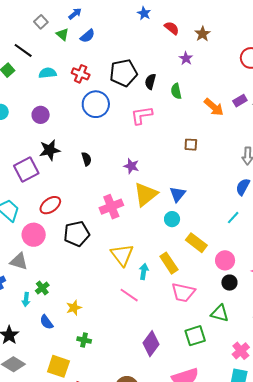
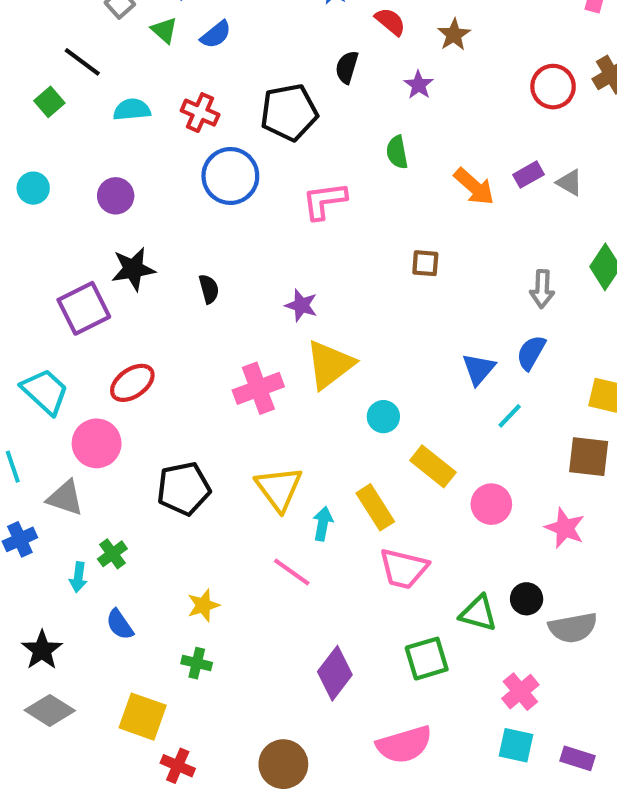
black semicircle: (150, 82) -> (347, 67), moved
blue triangle: (178, 194) -> (479, 369), moved
black pentagon: (77, 234) -> (184, 489), moved
black circle: (229, 283) -> (527, 599), moved
yellow star: (74, 308) -> (203, 605), moved

